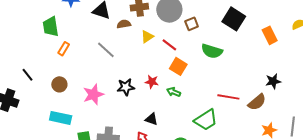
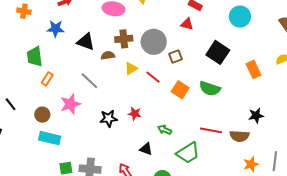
green semicircle: (212, 51) -> (210, 89), moved
orange square: (178, 66) -> (180, 90), moved
green arrow: (174, 92) -> (164, 130), moved
pink star: (93, 94) -> (70, 104), moved
brown semicircle: (257, 102) -> (239, 136), turned 42
cyan rectangle: (61, 118) -> (50, 138), moved
black triangle: (151, 119) -> (146, 149), moved

